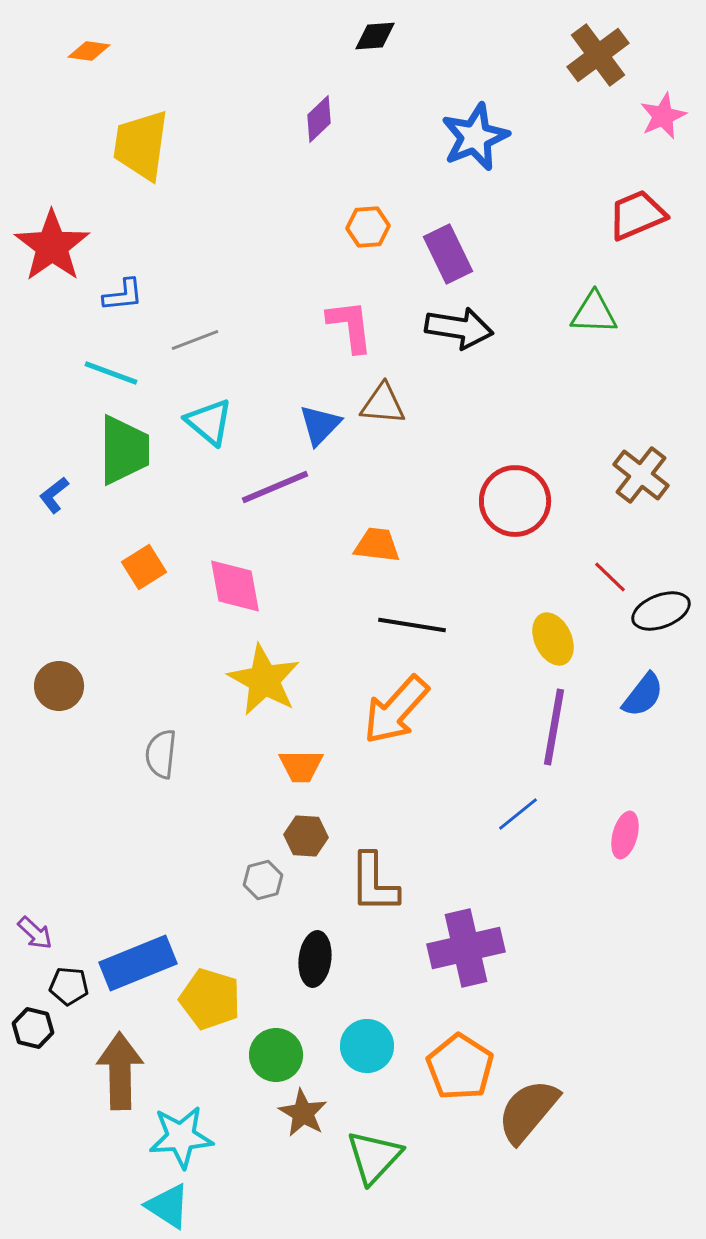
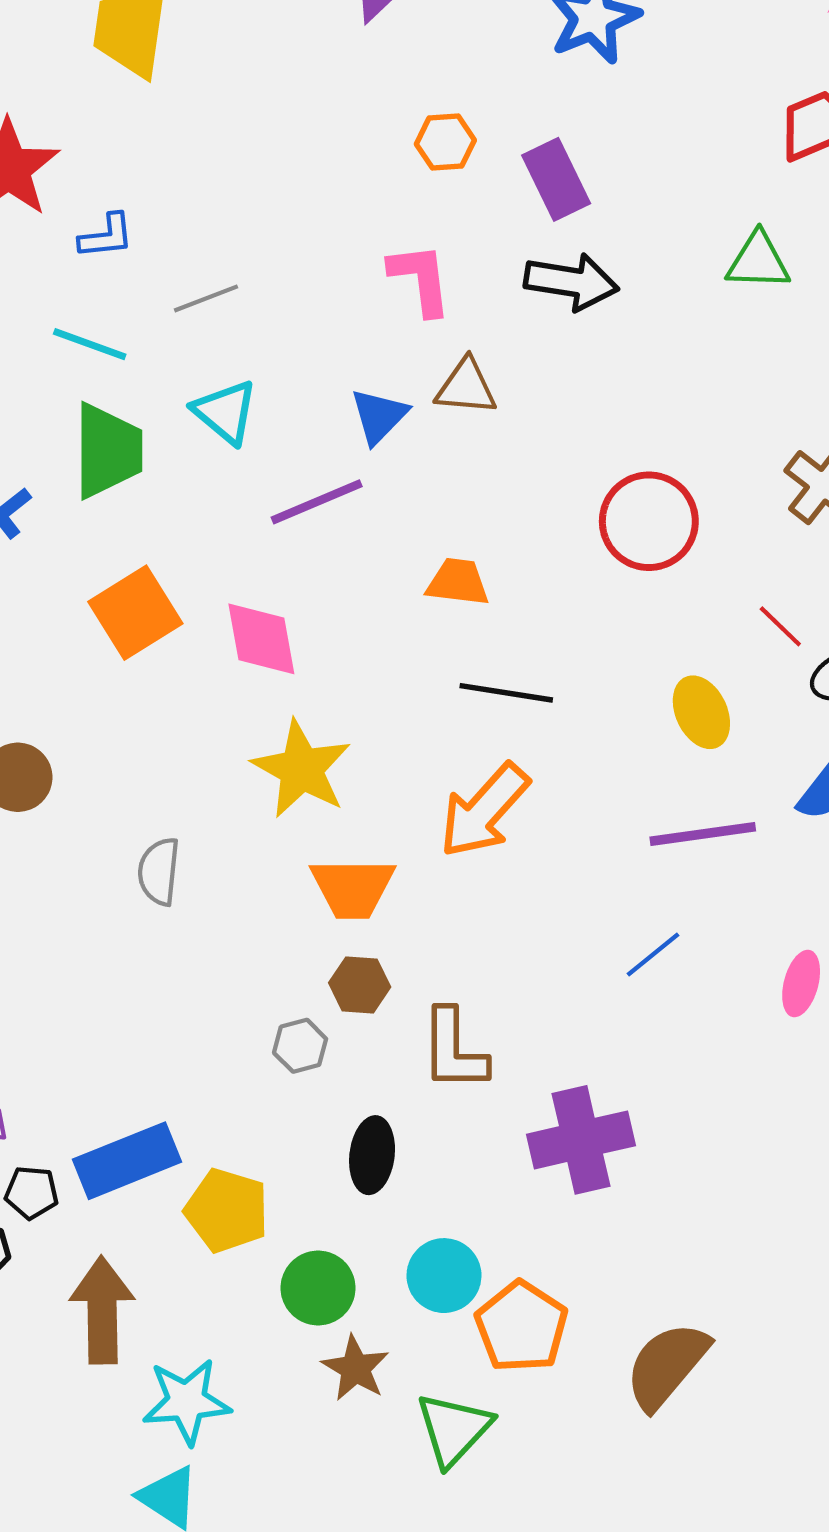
orange square: (144, 567) -> (135, 613), size x1.5
purple line: (554, 727) -> (703, 834), turned 72
orange trapezoid: (301, 766) -> (353, 888), size x1.4
orange pentagon: (460, 1067) -> (521, 1327), moved

